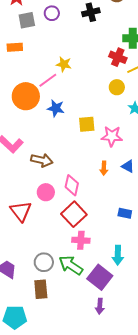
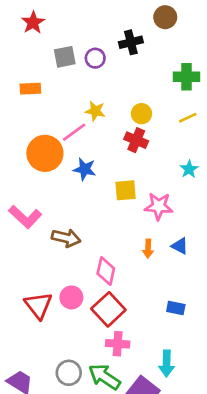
purple circle: (52, 13) -> (95, 58), moved
gray square: (27, 20) -> (65, 57), moved
red cross: (118, 57) -> (136, 140), moved
yellow circle: (117, 87) -> (141, 114), moved
pink circle: (46, 192) -> (71, 297), moved

